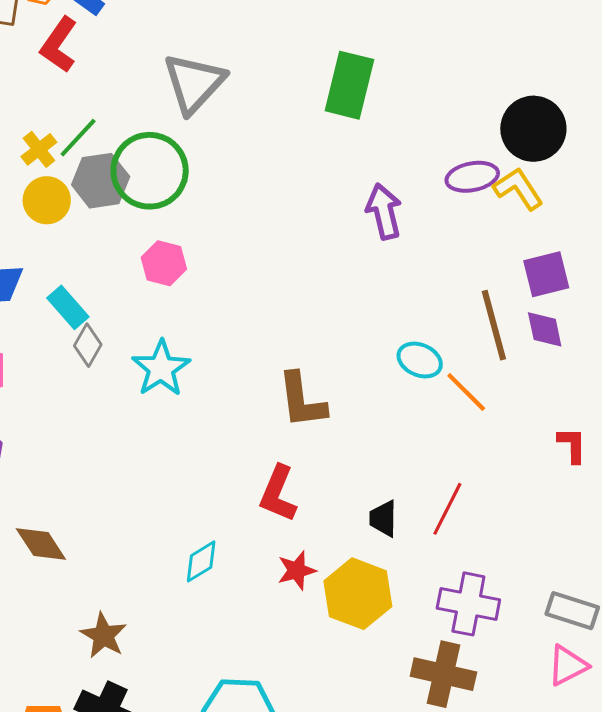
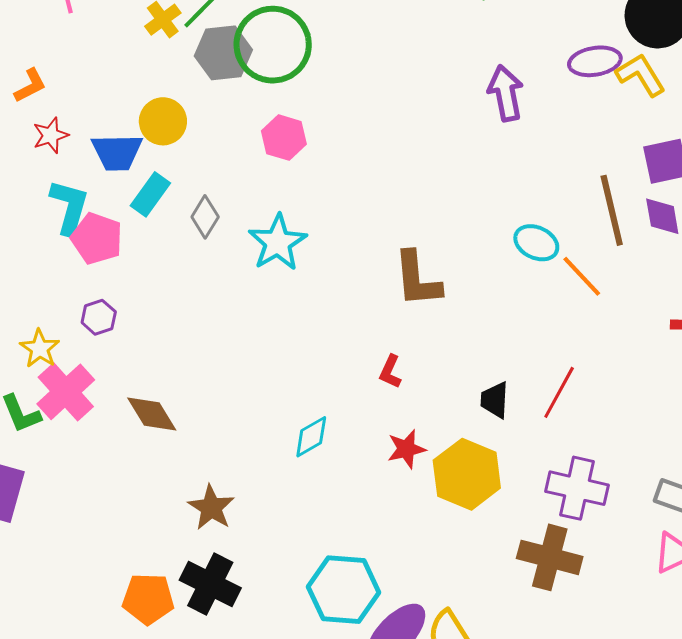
yellow circle: (47, 200) -> (163, 121), moved
cyan rectangle: (68, 307) -> (150, 194), moved, turned 75
red L-shape: (278, 494) -> (390, 372), size x0.6

